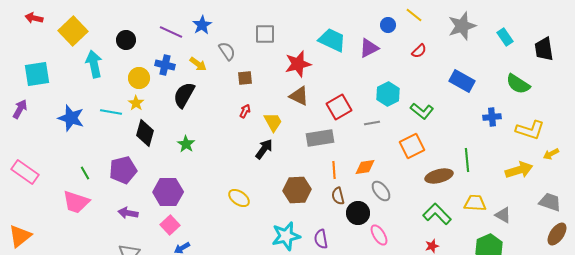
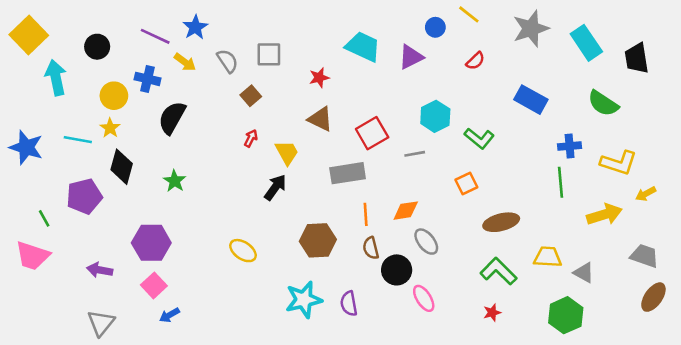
gray square: (265, 34) -> (269, 54), moved
cyan rectangle: (505, 37) -> (586, 43), size x1.5
yellow arrow: (198, 64) -> (185, 62), moved
red star: (298, 64) -> (319, 78), size x0.6
brown square: (245, 78) -> (251, 96), turned -35
orange square: (412, 146) -> (466, 183), size x0.7
green line: (467, 160) -> (561, 182), moved
purple pentagon: (123, 170) -> (84, 196), moved

